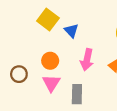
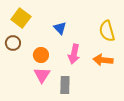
yellow square: (48, 19) -> (21, 18), moved
brown circle: (19, 74) -> (13, 43), moved

